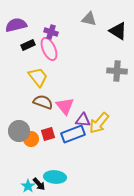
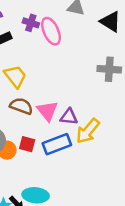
pink ellipse: (49, 49) -> (51, 31), moved
purple triangle: (83, 120) -> (69, 117), moved
red square: (48, 134) -> (27, 144), turned 32

